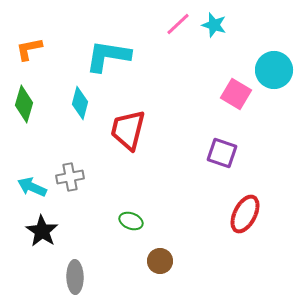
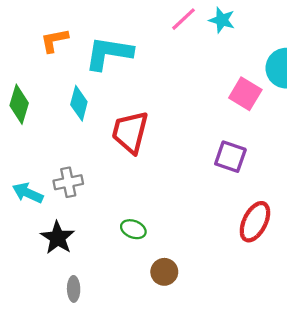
orange L-shape: (29, 49) -> (54, 40), moved
black star: (42, 231) -> (58, 238), moved
gray ellipse: (75, 277) -> (74, 289), size x0.7

